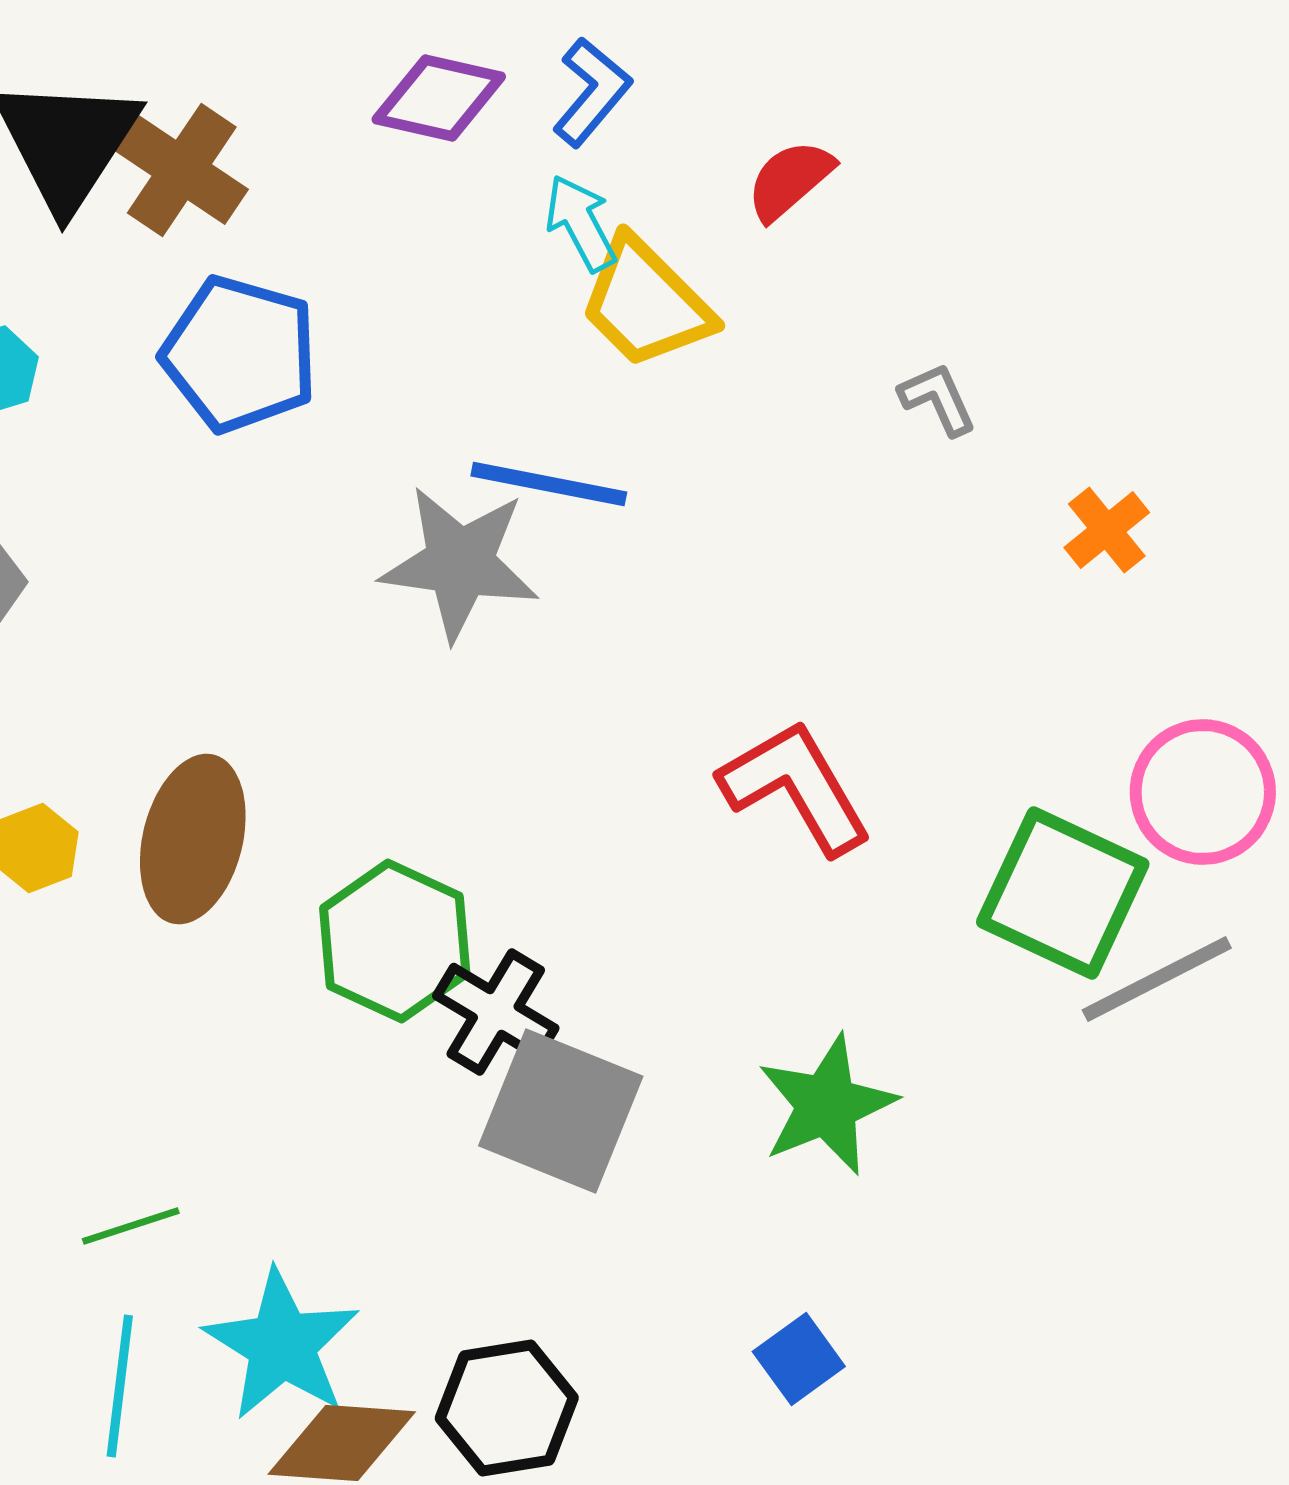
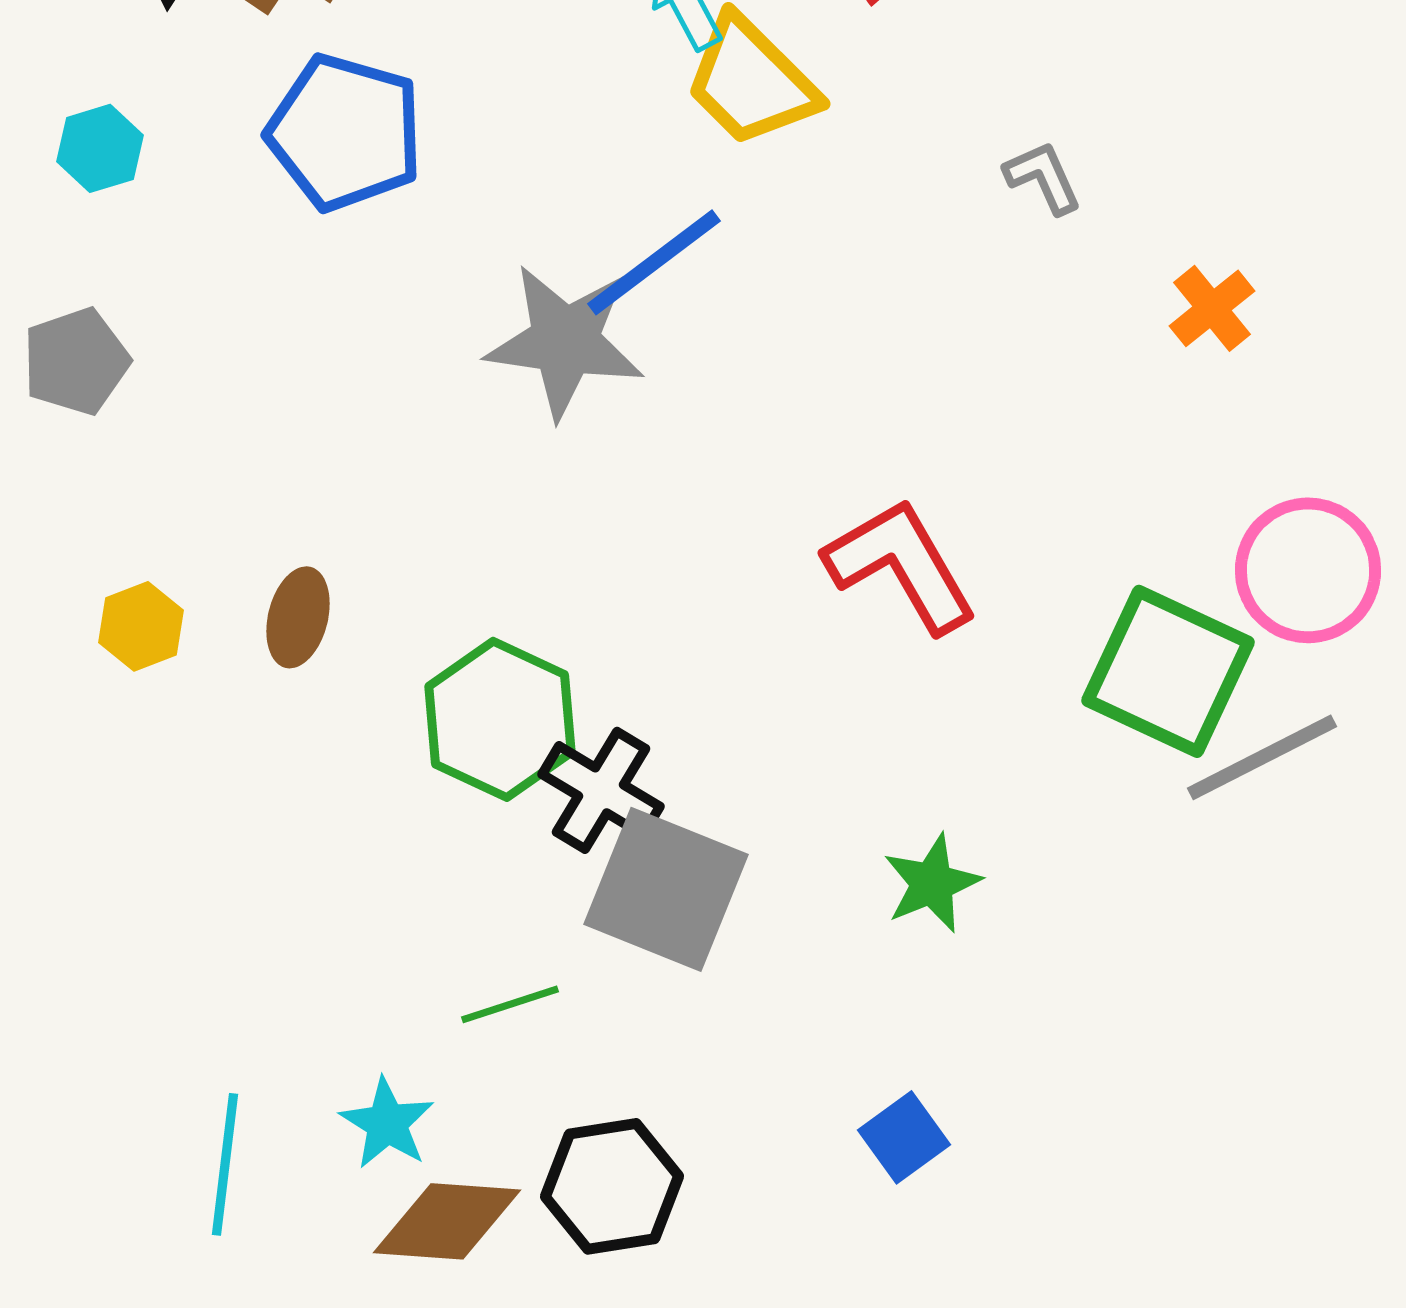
blue line: (549, 484) -> (654, 262), turned -48
brown ellipse: (193, 839) -> (298, 617), size x0.6
green star: (827, 1105) -> (932, 883), size x0.7
green line: (131, 1226) -> (510, 1004), moved
cyan star: (282, 1345) -> (387, 1123), size x0.6

